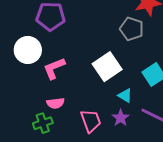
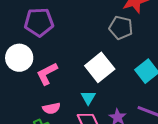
cyan triangle: (125, 95) -> (88, 98), moved, turned 35

